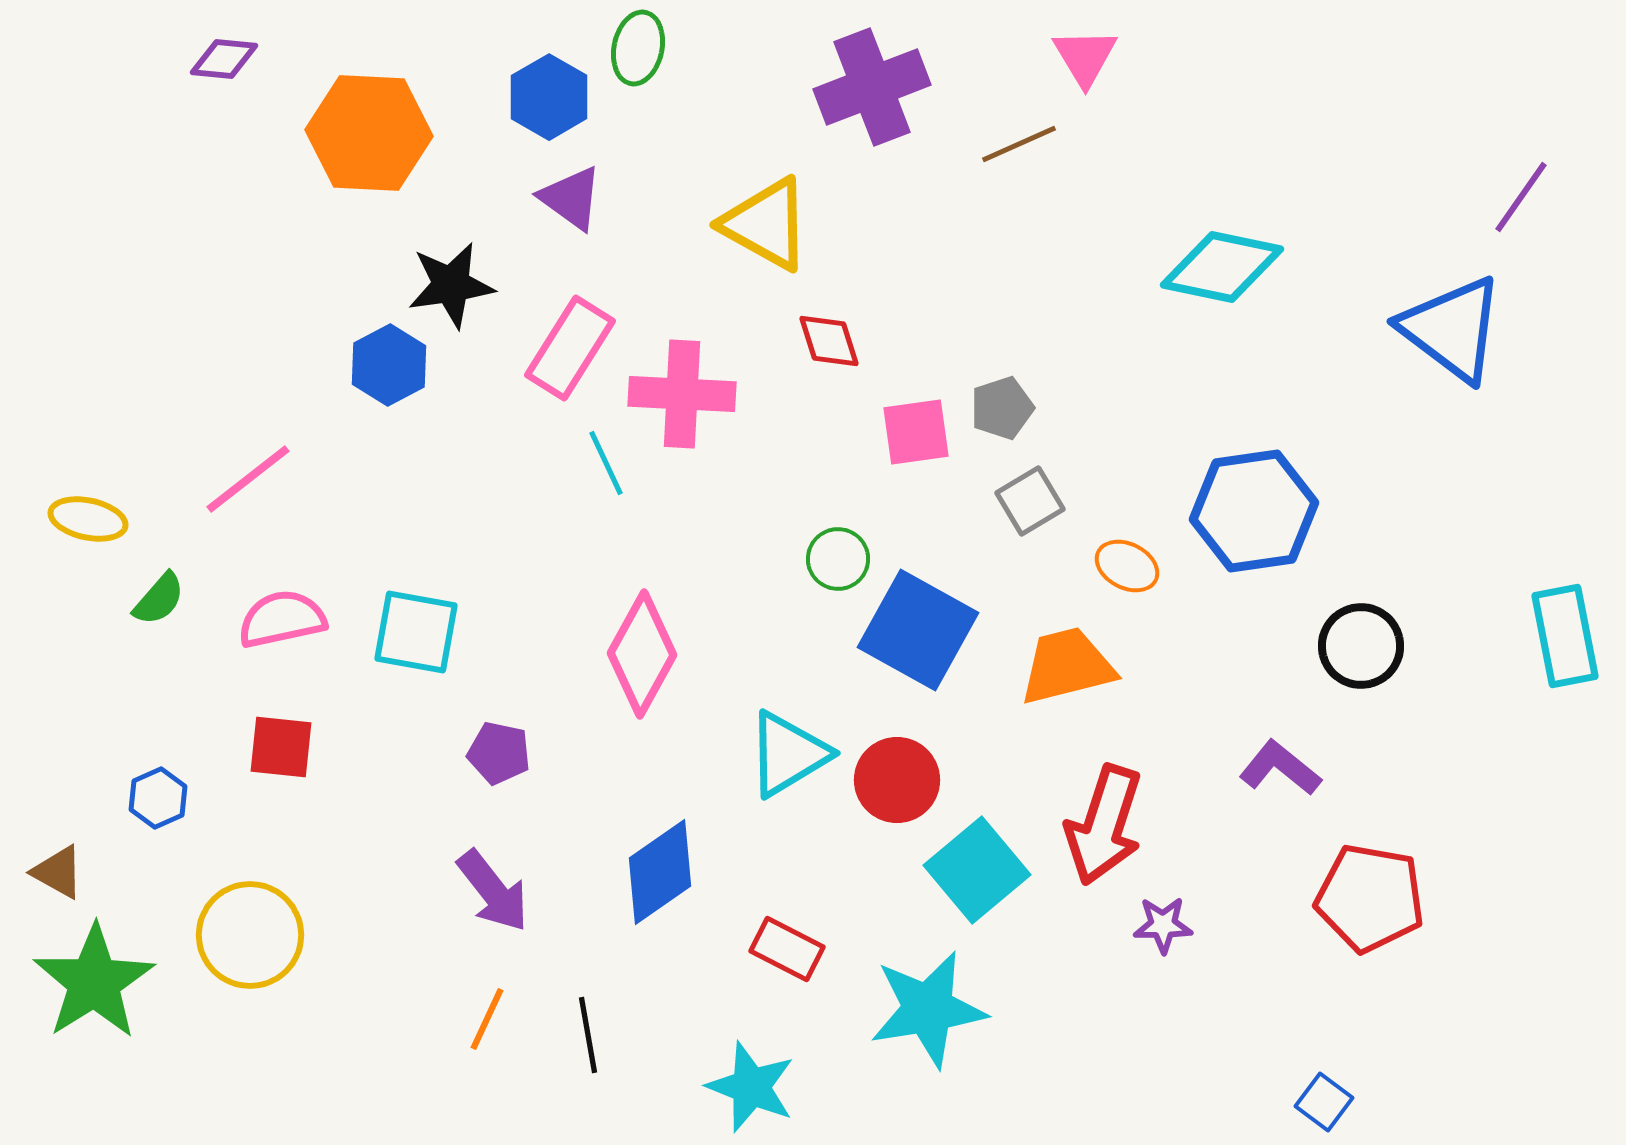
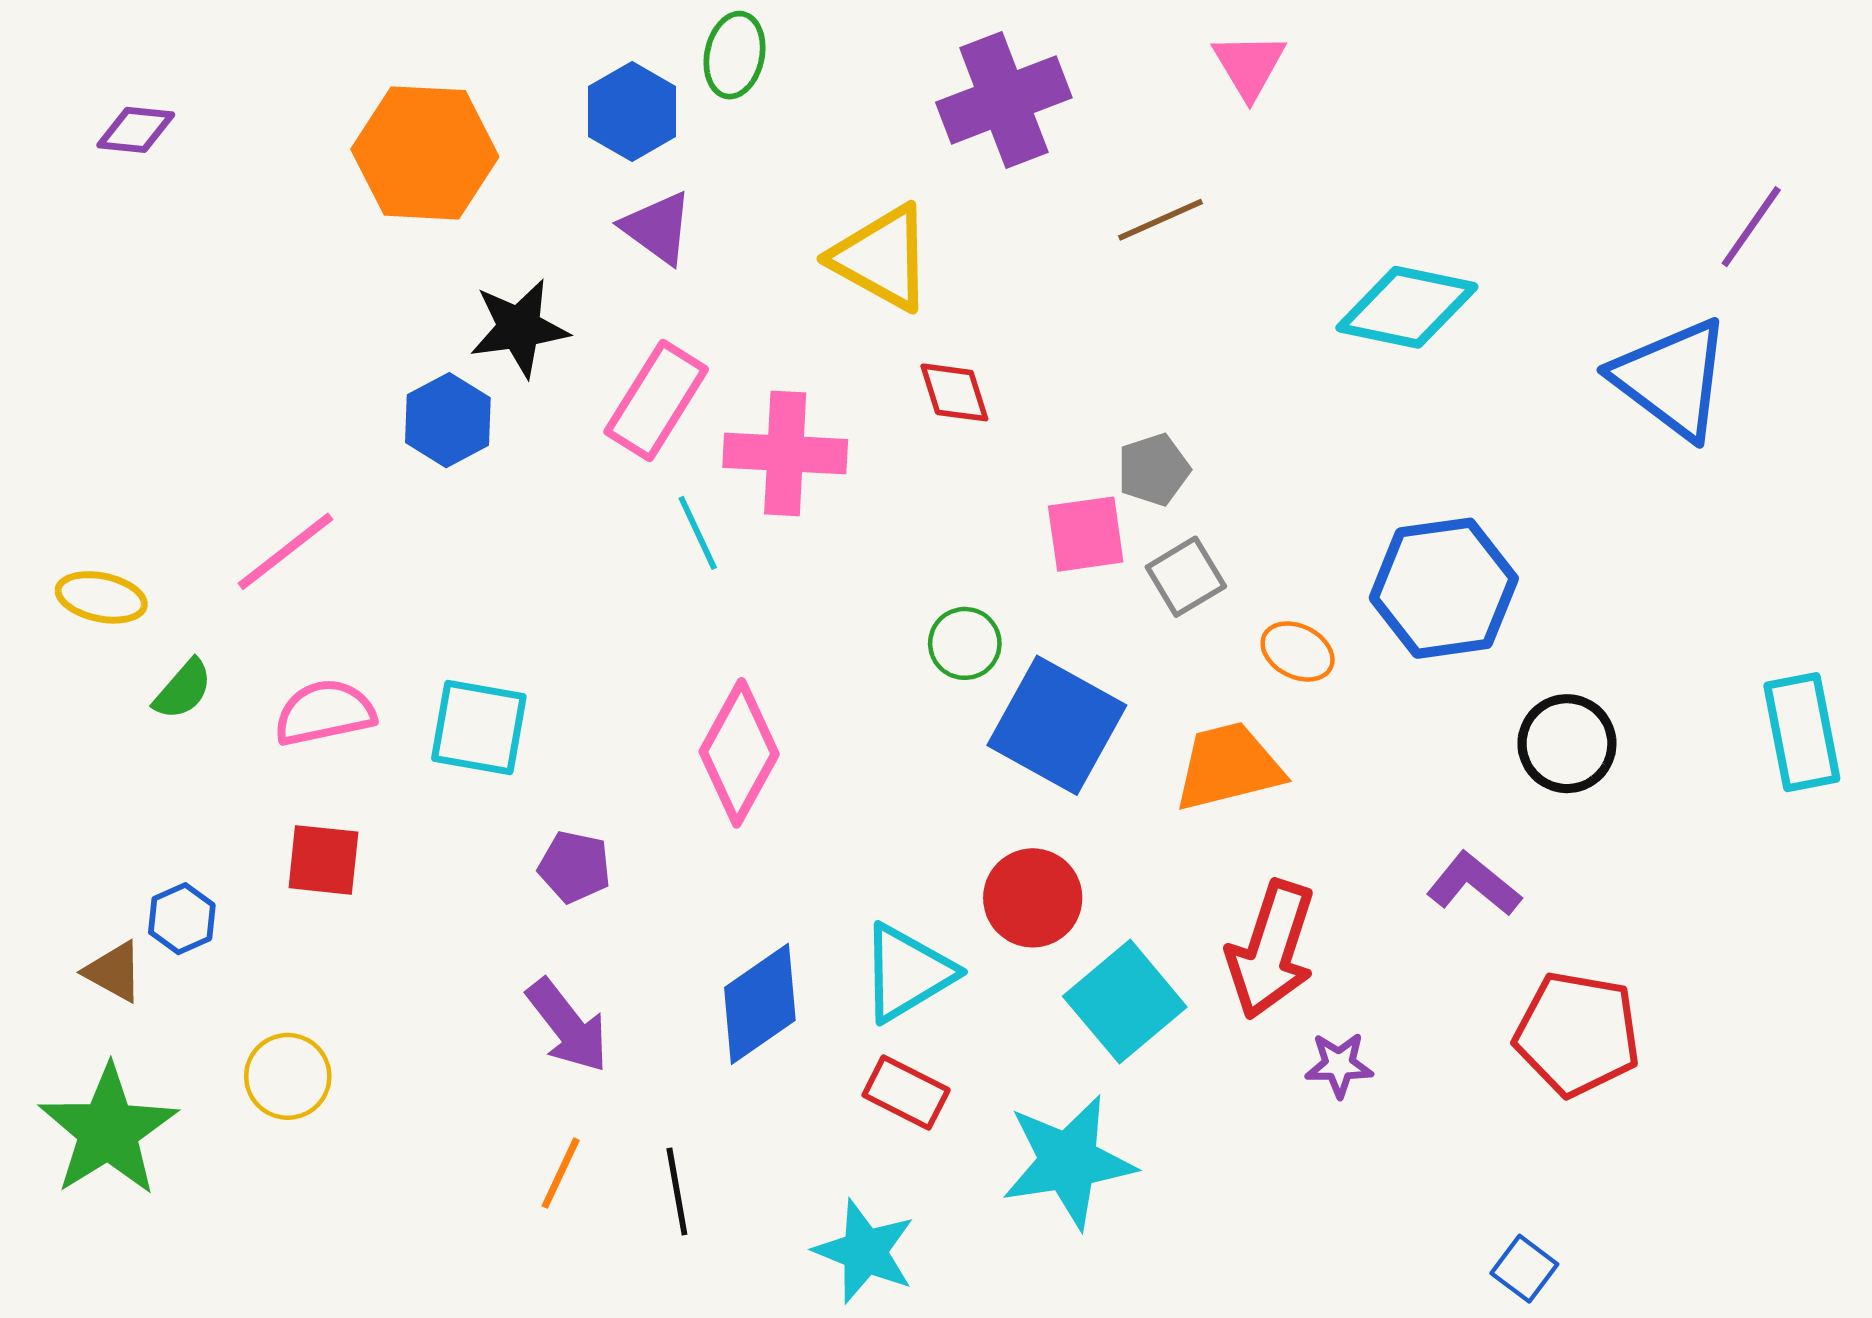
purple diamond: (224, 59) -> (136, 130), moved
brown line: (1019, 144) -> (1161, 220), moved
pink square: (916, 432) -> (1086, 534), moved
cyan triangle: (788, 754) -> (907, 973), moved
brown triangle: (58, 872) -> (114, 972), moved
yellow circle: (250, 935) -> (288, 1076), size x0.7

